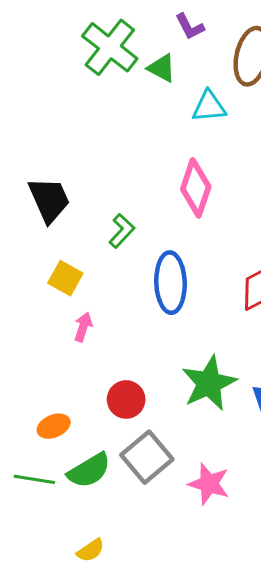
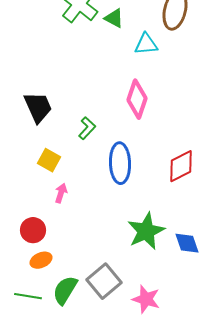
red circle: (126, 399) -> (33, 230), moved
green semicircle: (89, 470) -> (65, 290), turned 152

